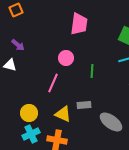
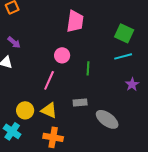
yellow triangle: (63, 114) -> (49, 110), moved
cyan cross: (31, 134) -> (12, 131), moved, turned -30

